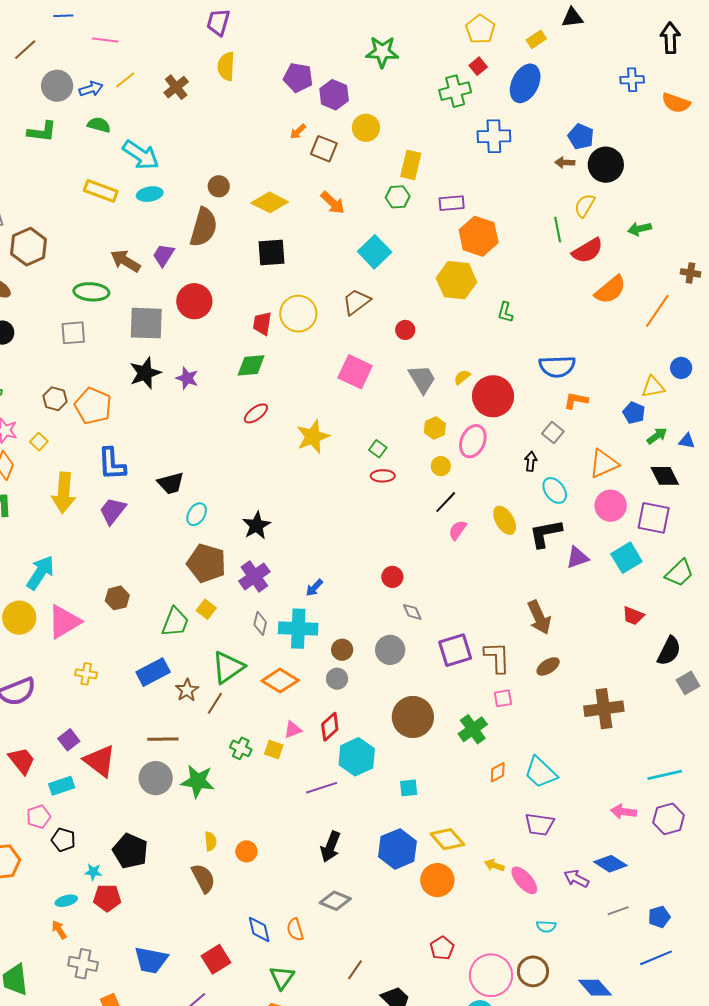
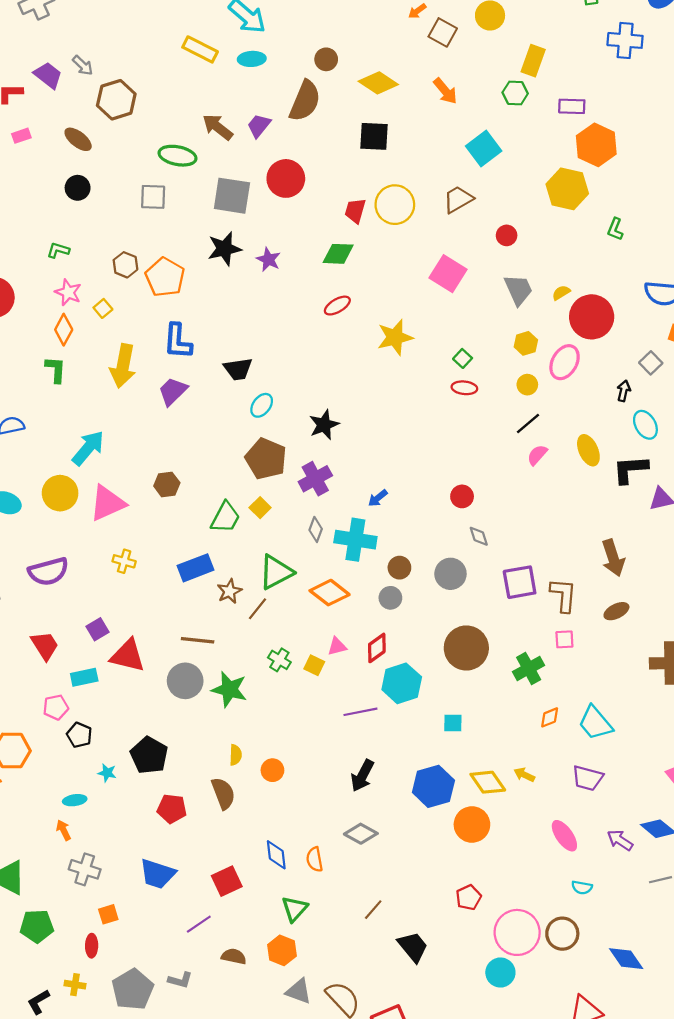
red triangle: (100, 761) -> (128, 656), turned -30
yellow arrow: (494, 865) -> (524, 775), moved
red pentagon: (107, 898) -> (172, 809), moved

